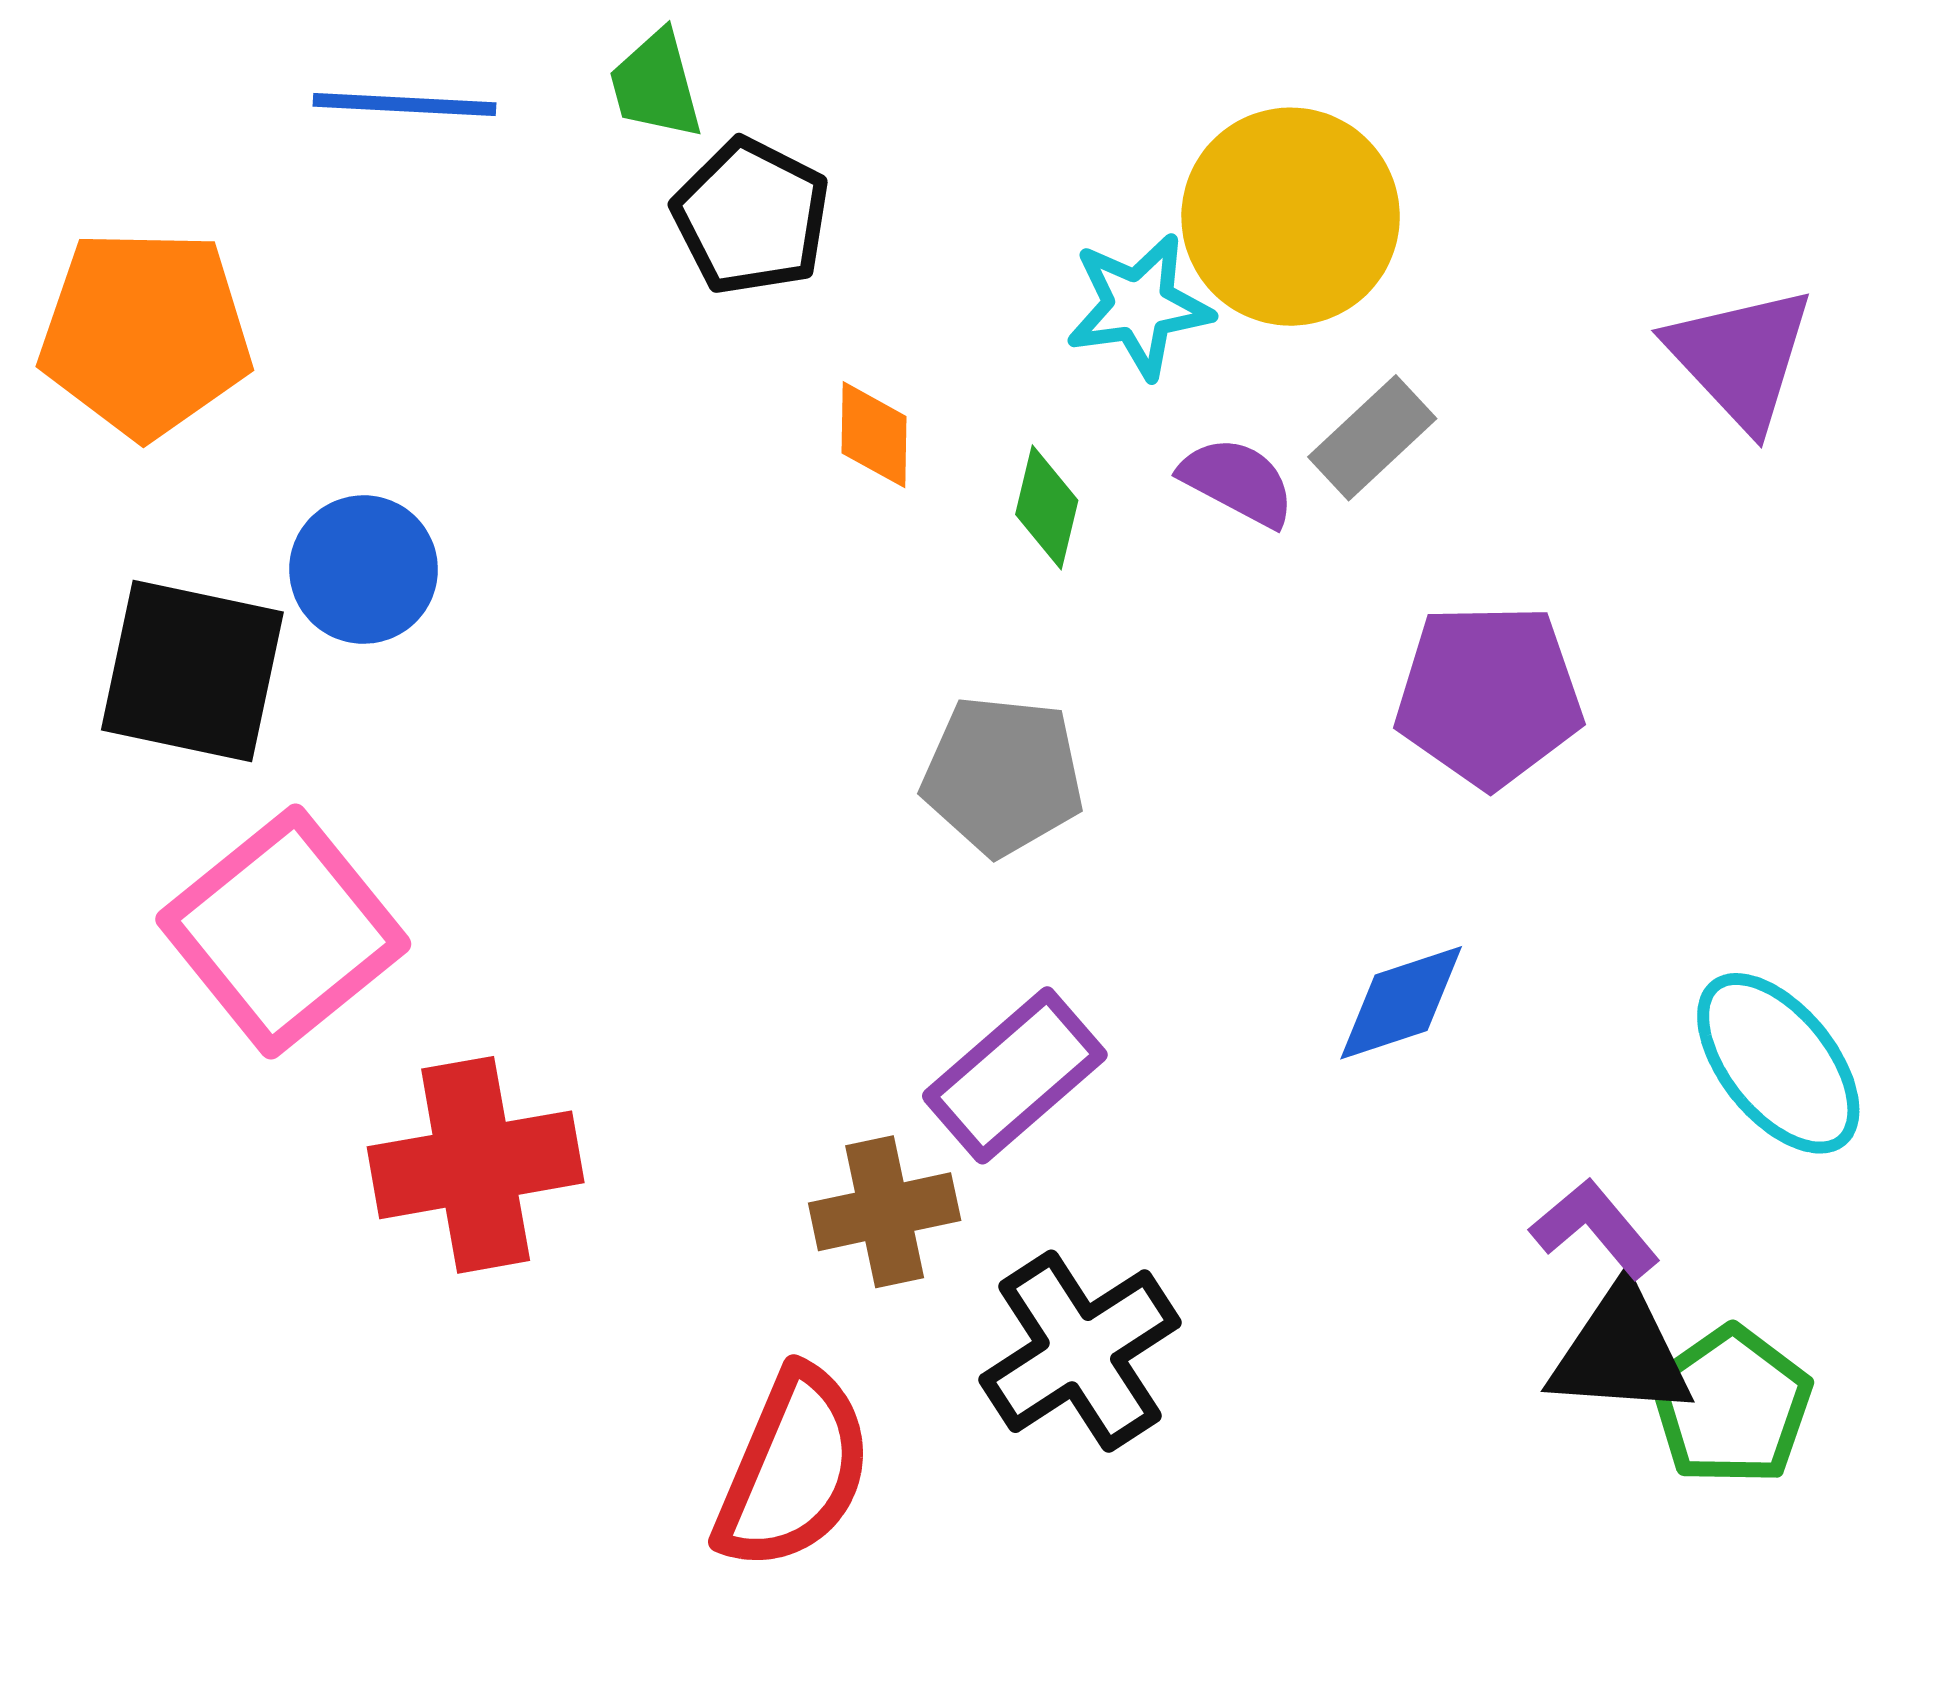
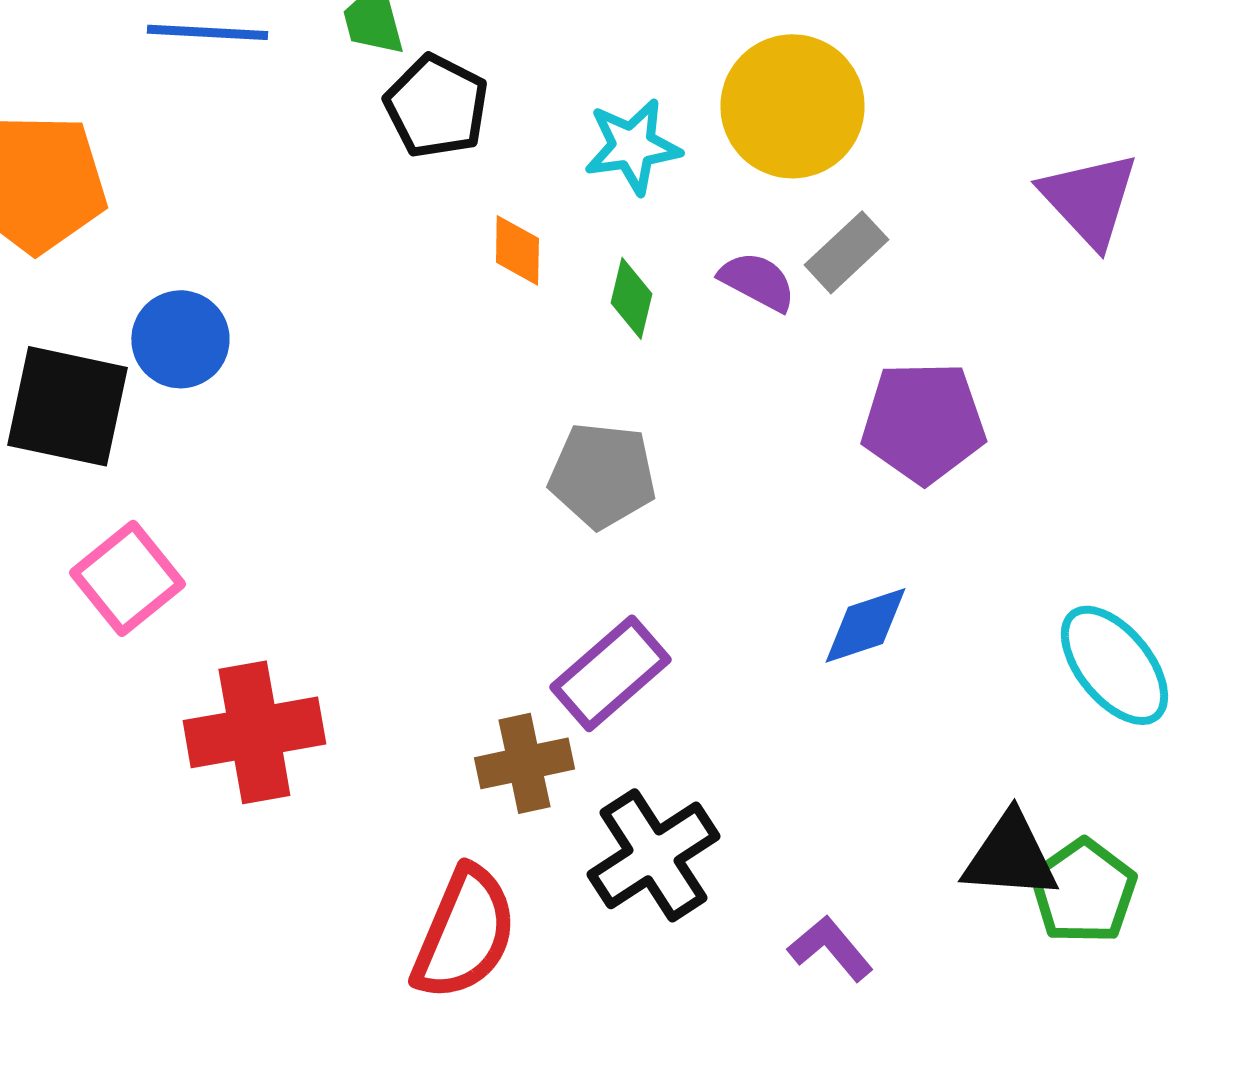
cyan star: (1139, 306) -> (632, 146), moved
pink square: (283, 932) -> (127, 578), size x0.7
purple L-shape: (1595, 1228) -> (830, 948), moved

